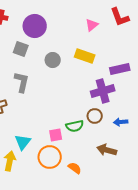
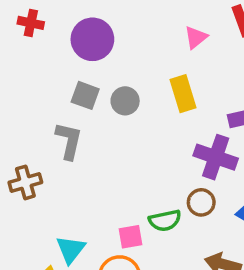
gray square: (21, 49) -> (85, 95), moved
yellow rectangle: (85, 56) -> (183, 94), turned 54
purple cross: (103, 91) -> (216, 157), turned 35

